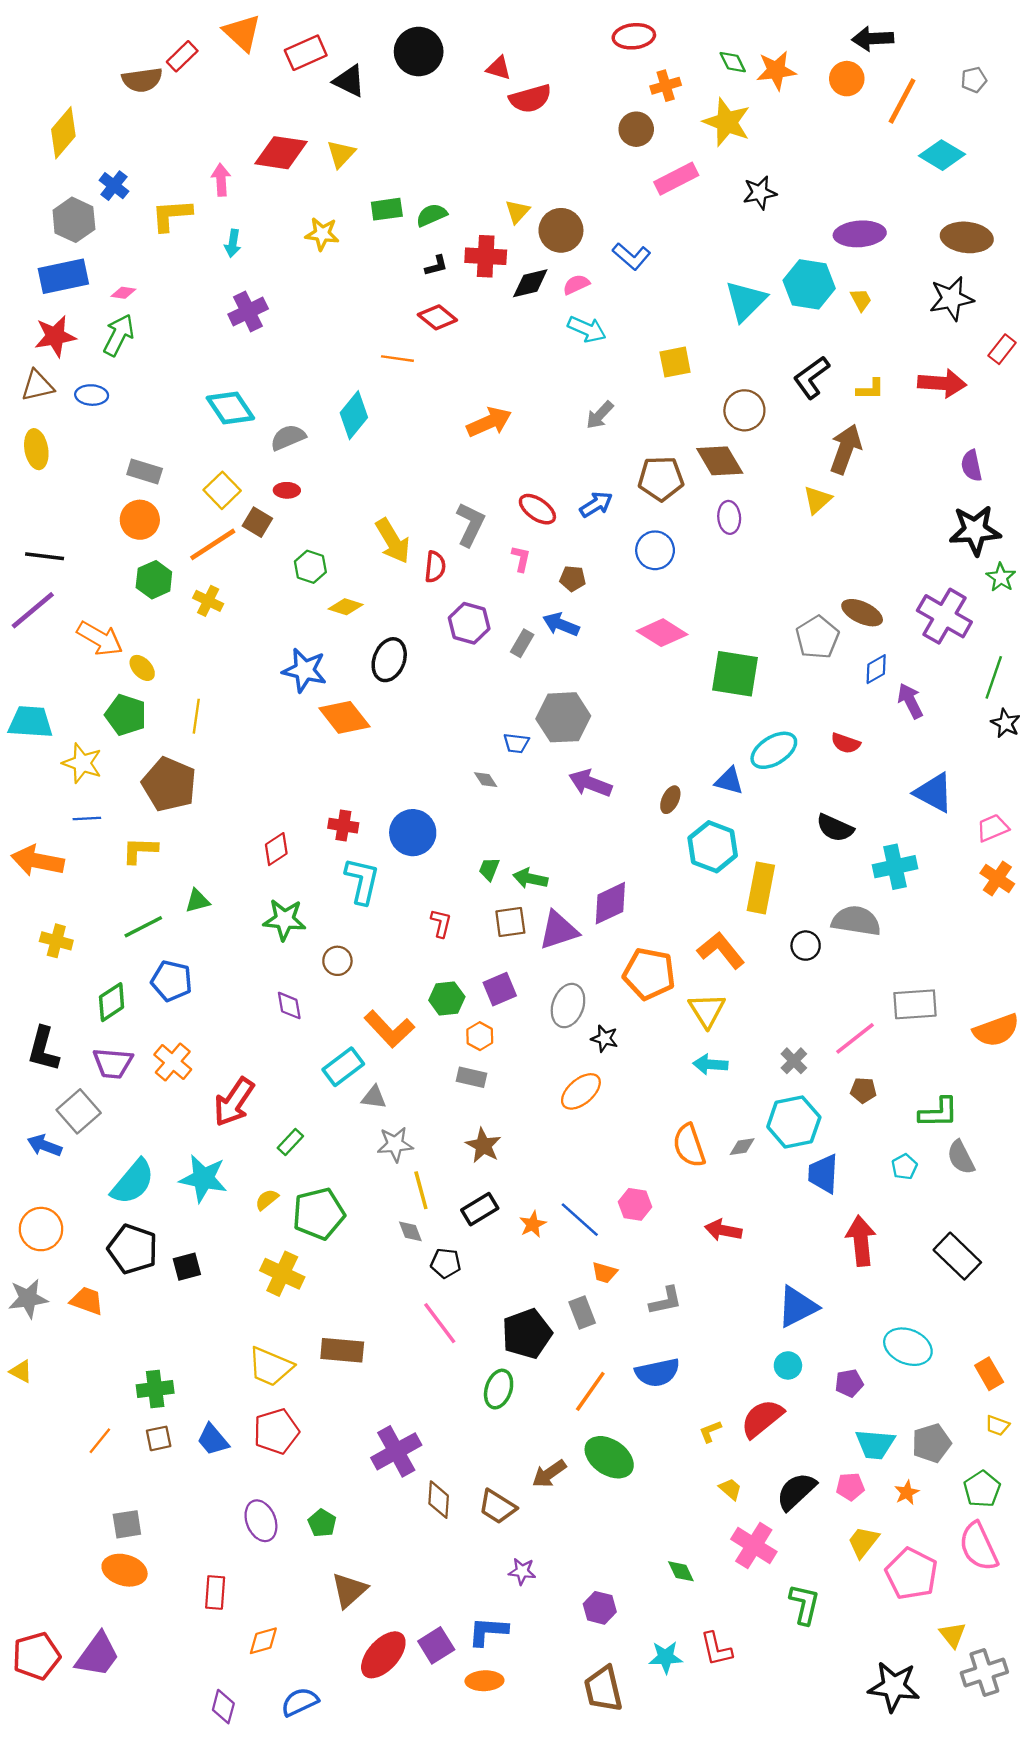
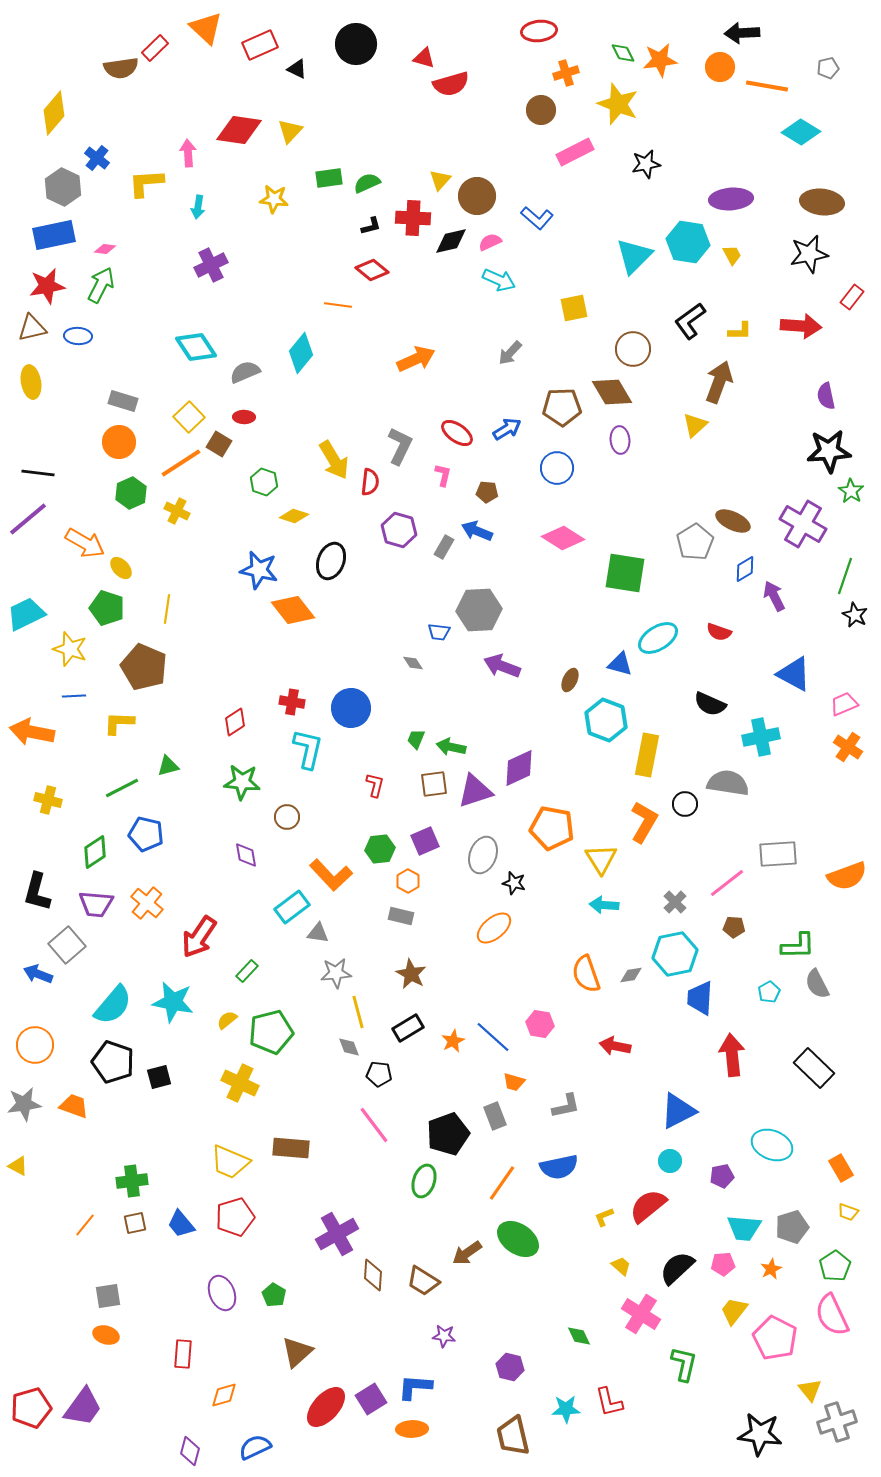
black triangle: (349, 81) -> (297, 69), size x0.7
orange line: (902, 101) -> (767, 86), turned 72
cyan trapezoid: (30, 722) -> (26, 614), turned -30
orange L-shape: (721, 950) -> (644, 822), moved, turned 69
orange ellipse: (125, 1570) -> (106, 1335), size x0.7

